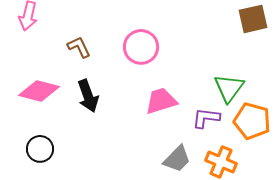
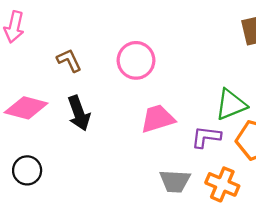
green triangle: (229, 88) -> (231, 105), turned 32
gray trapezoid: (177, 159) -> (175, 181), turned 48

